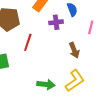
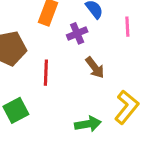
brown arrow: (74, 50) -> (95, 68), moved

